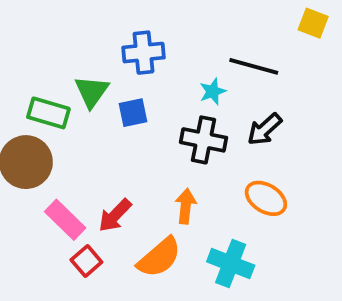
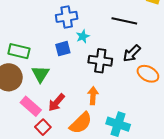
cyan star: (213, 91) -> (83, 36), moved
green triangle: (92, 92) -> (40, 74), moved
orange ellipse: (266, 198) -> (148, 74), moved

